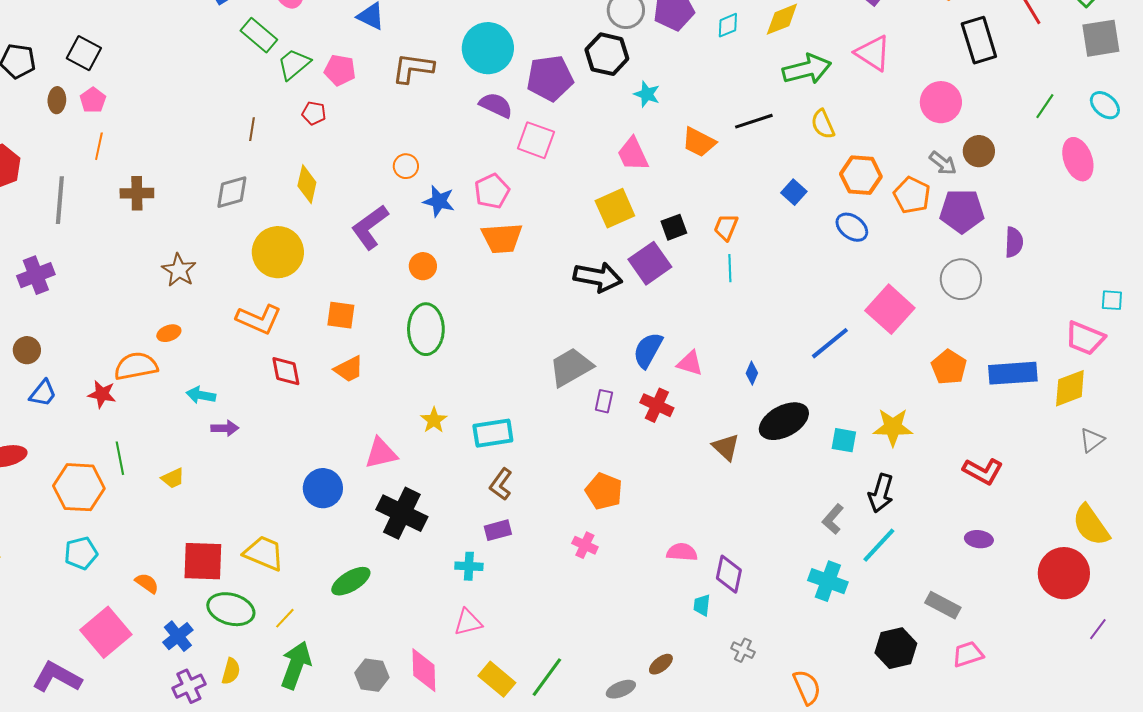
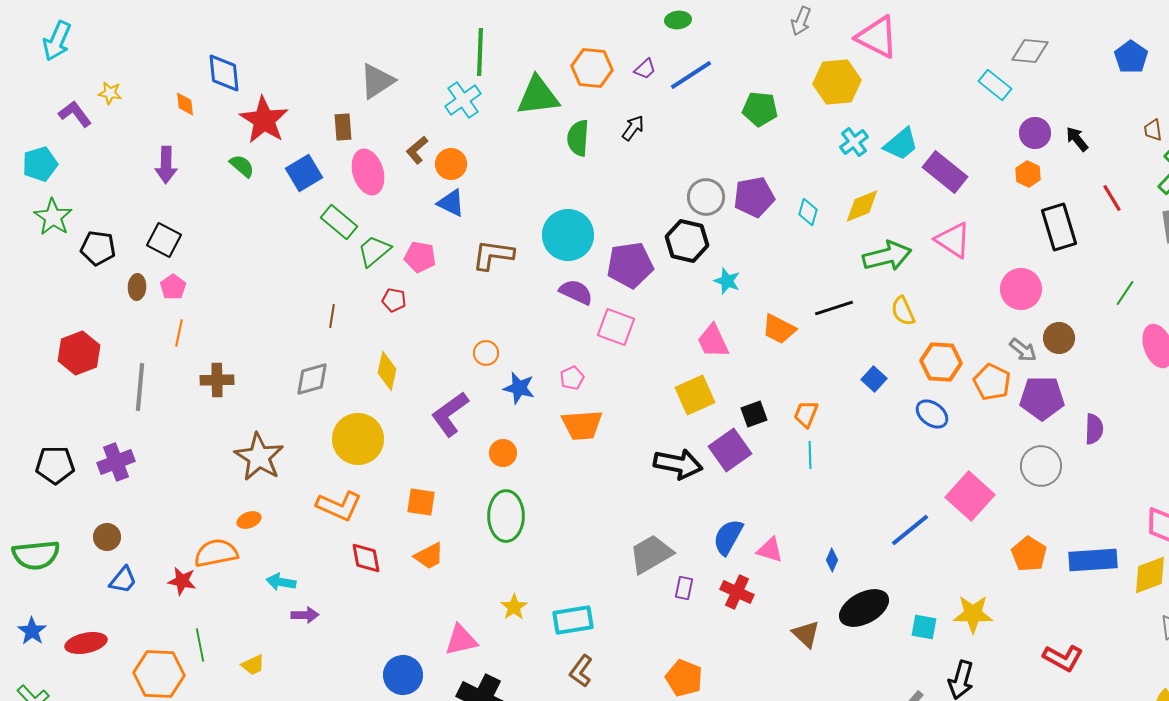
cyan diamond: (728, 25) -> (808, 212), turned -52
pink pentagon: (492, 191) -> (572, 378), size x0.7
brown star: (179, 270) -> (259, 457), size x1.4

